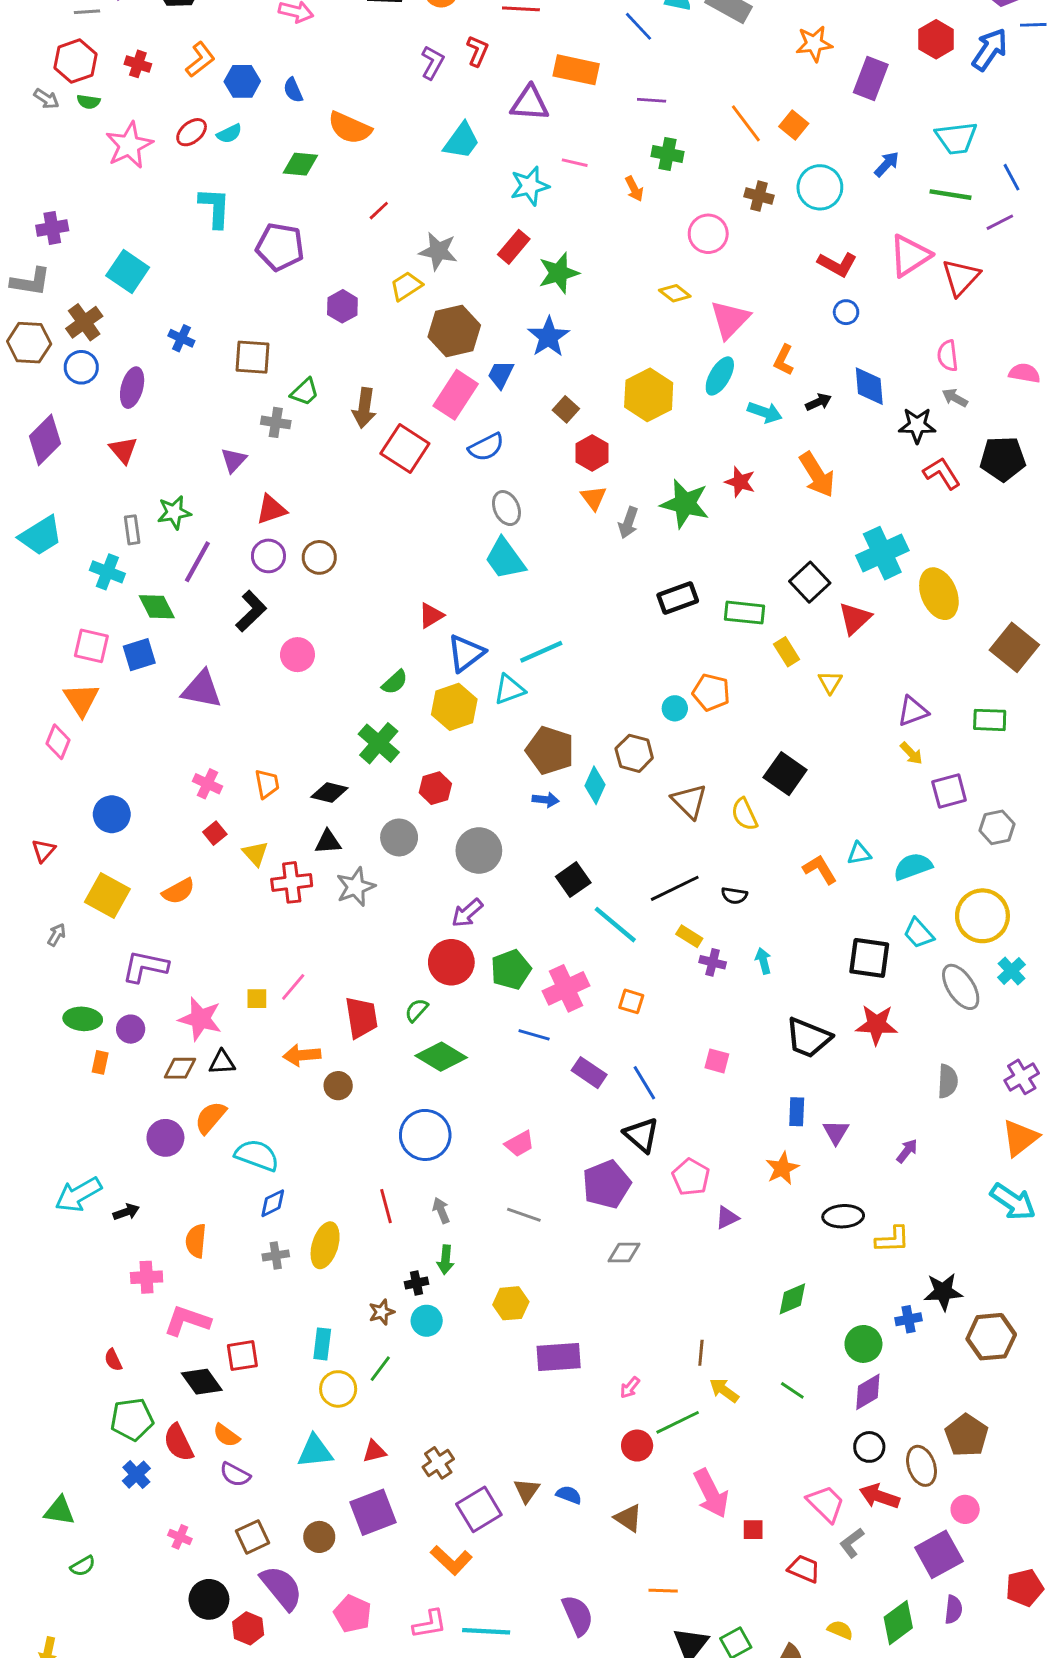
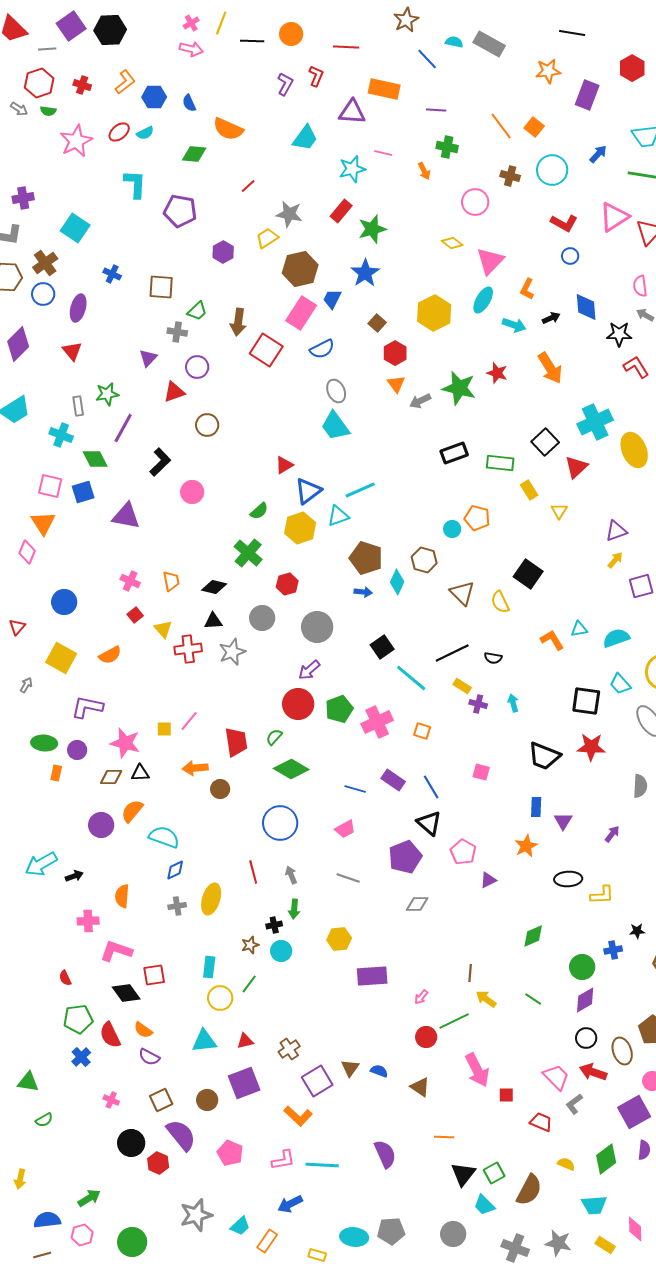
gray arrow: (628, 523) -> (420, 401), turned 45
purple circle: (268, 556) -> (197, 367), moved
yellow arrow: (911, 753) -> (615, 560), turned -96
blue line: (534, 1035) -> (355, 789), moved
black star: (943, 1292) -> (637, 931), size x0.6

